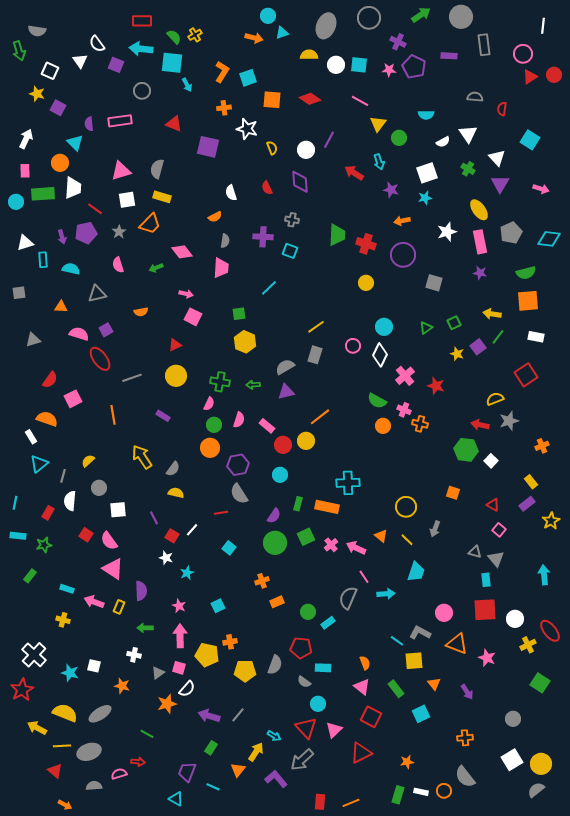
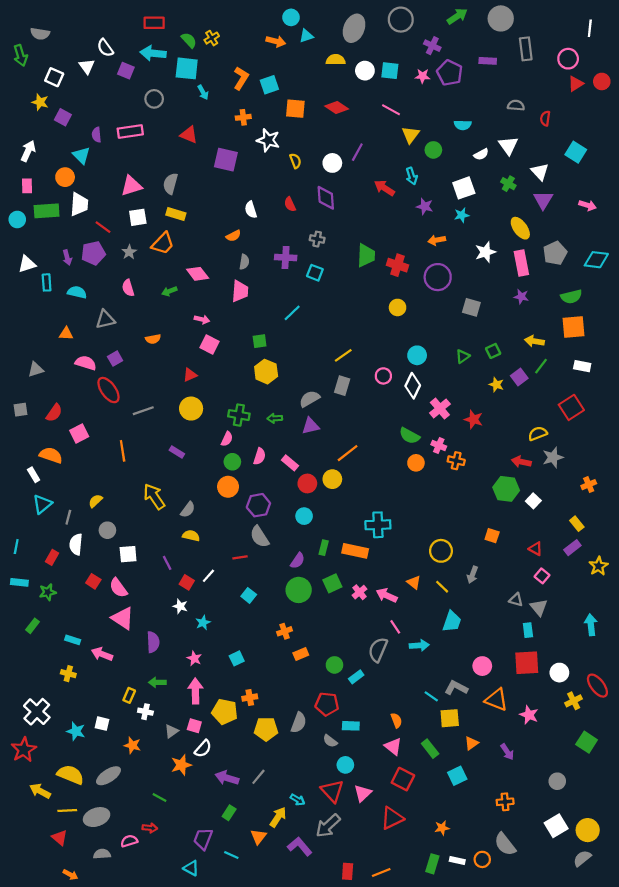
gray square: (19, 293) -> (20, 410), moved
yellow rectangle: (119, 607) -> (129, 695), moved
orange triangle: (434, 684) -> (471, 743), turned 32

